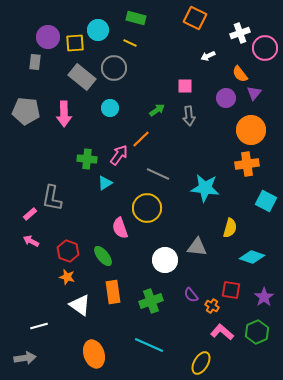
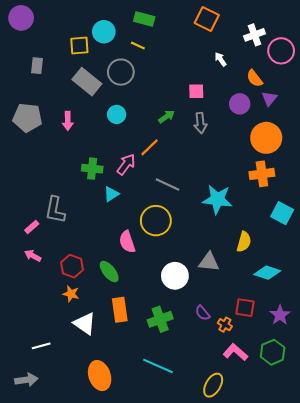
purple circle: (48, 37) -> (21, 18), moved
white arrow: (208, 56) -> (221, 59), turned 80
pink arrow: (64, 114) -> (68, 121), size x0.7

